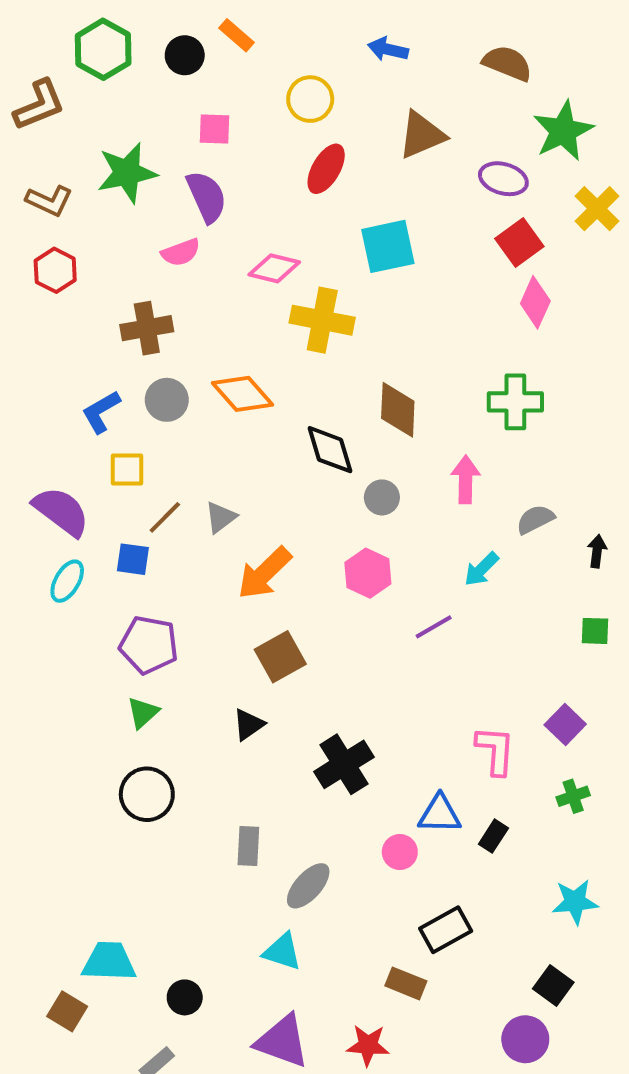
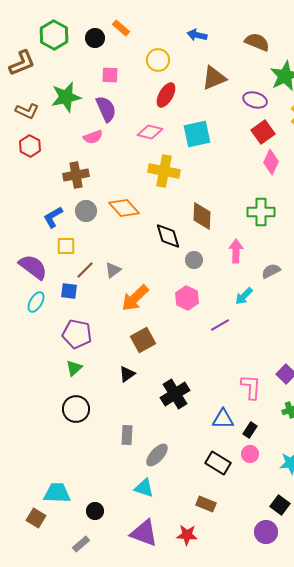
pink diamond: (274, 268) -> (150, 132), moved
pink circle: (400, 852) -> (250, 454), moved
black rectangle: (446, 930) -> (218, 463), moved, turned 60

